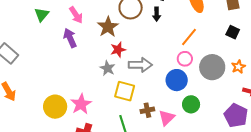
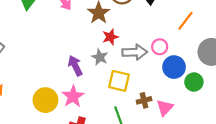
purple arrow: (70, 38) -> (75, 66), moved
pink circle: (185, 59) -> (160, 47), moved
green circle: (191, 104) -> (194, 82), moved

